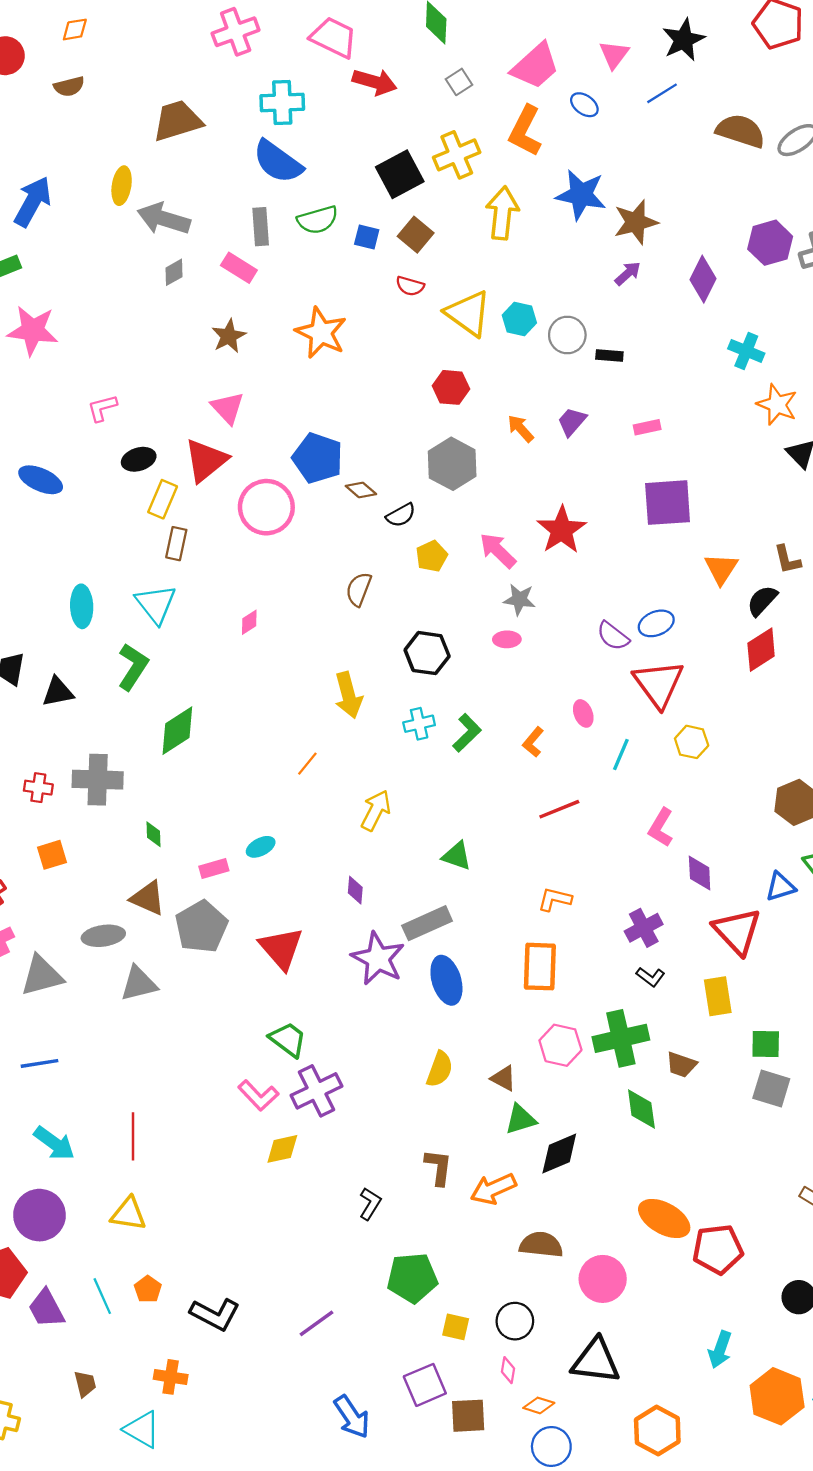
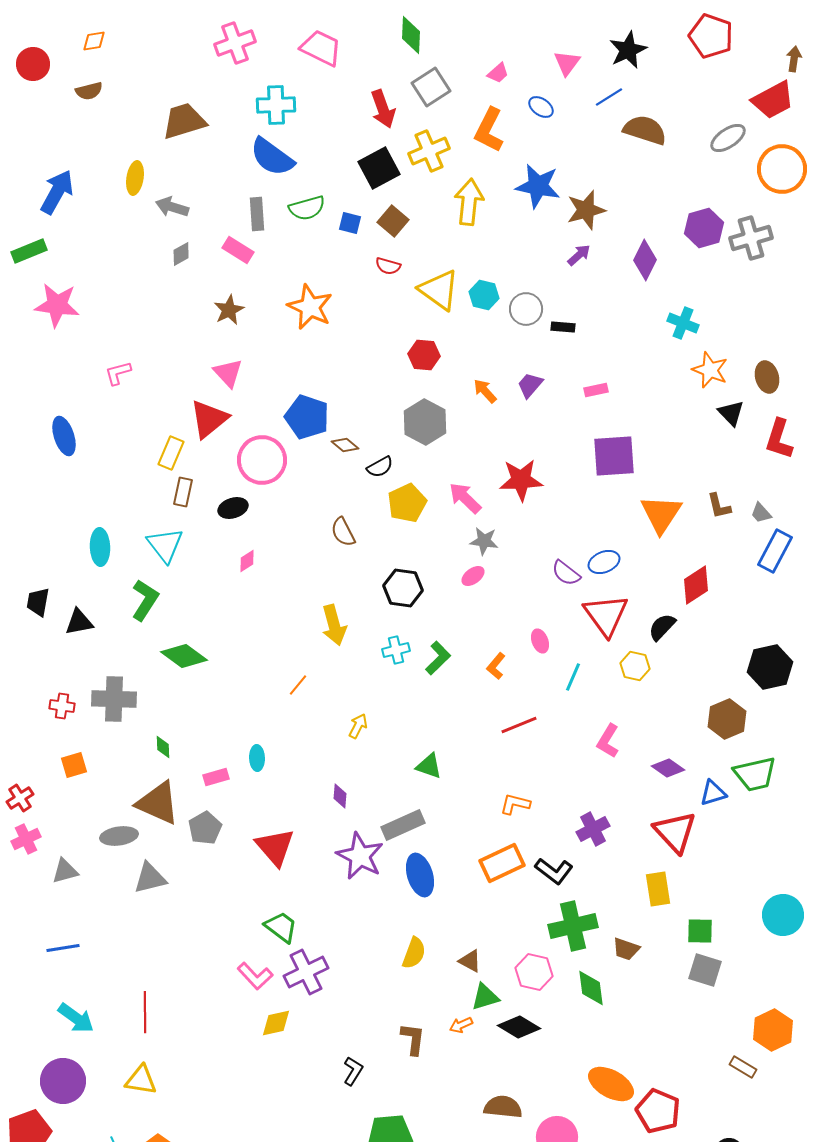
pink trapezoid: (535, 66) -> (498, 73), size x0.5
red arrow: (375, 82) -> (383, 109), moved, turned 54
gray square: (459, 82) -> (431, 87), size x1.6
brown semicircle: (741, 131) -> (645, 130), moved
gray arrow: (164, 219) -> (172, 207), size x0.7
black ellipse: (139, 459) -> (233, 508), moved
blue ellipse: (41, 480) -> (64, 436), turned 48
red star: (562, 530) -> (521, 480), turned 30
yellow pentagon: (432, 556) -> (407, 503), size x1.4
orange triangle: (721, 569) -> (661, 514), size x1.4
brown semicircle: (359, 589) -> (343, 532), turned -48
black semicircle: (762, 601) -> (662, 627), moved
pink ellipse: (507, 639) -> (473, 576), turned -35
green diamond: (177, 731) -> (184, 656), turned 69
yellow arrow: (376, 810) -> (358, 726), size x0.7
cyan ellipse: (261, 847) -> (257, 758), turned -65
purple diamond: (700, 873) -> (668, 768), moved, turned -52
brown triangle: (148, 898) -> (158, 803), size x1.4
gray pentagon: (201, 927) -> (205, 828), size x0.7
orange rectangle: (540, 967) -> (502, 863), turned 63
gray triangle: (42, 976) -> (65, 871), size x0.7
black L-shape: (651, 977) -> (554, 871), moved, size x1.5
pink hexagon: (560, 1045) -> (534, 972), moved
black diamond: (559, 1154) -> (519, 1027), turned 54
orange arrow: (493, 1189) -> (461, 1025), moved, size x0.6
red pentagon: (718, 1249) -> (658, 1111), turned 30

